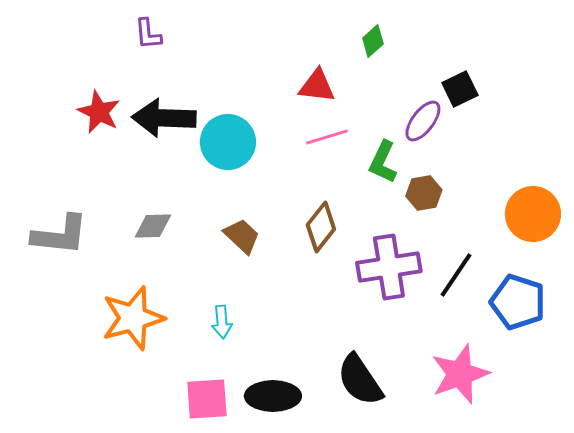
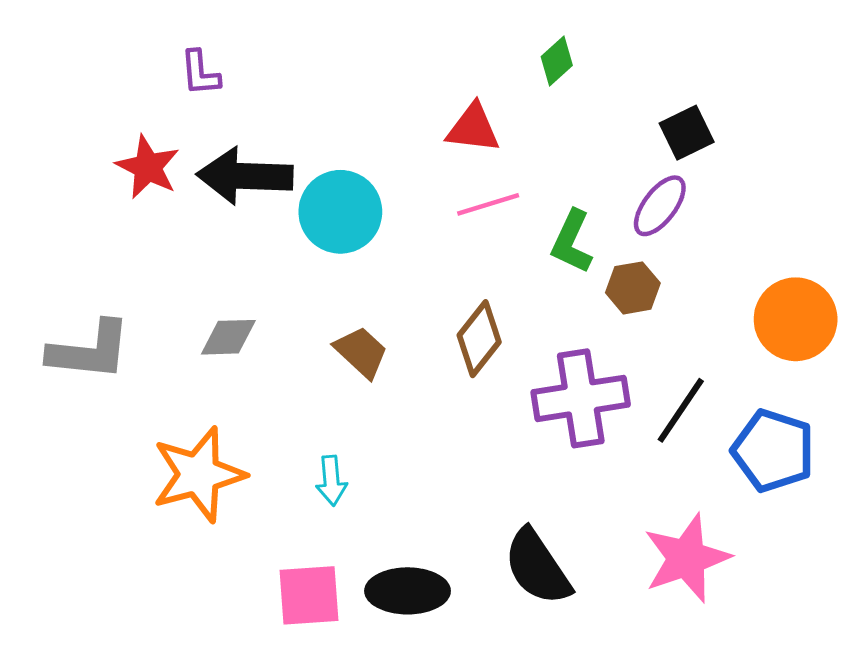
purple L-shape: (148, 34) -> (200, 73), moved
purple ellipse: (423, 121) -> (660, 206), moved

